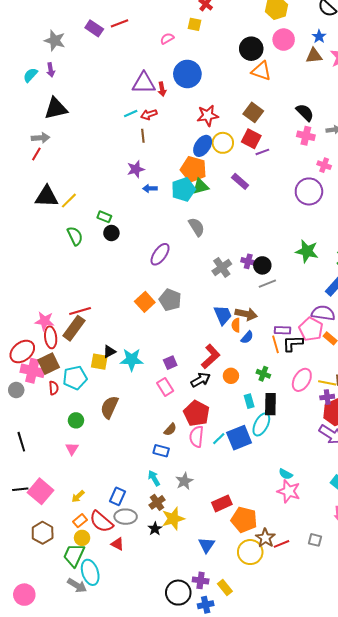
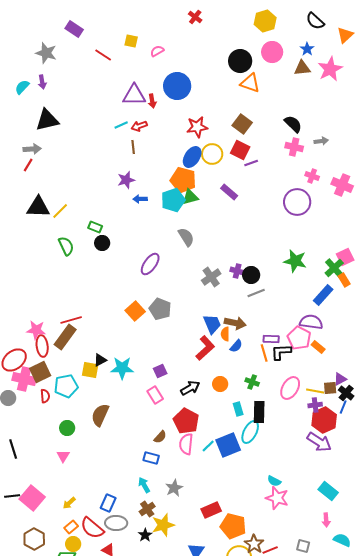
red line: (120, 23) -> (103, 55), moved, turned 54
yellow square: (194, 24) -> (131, 41), moved
purple rectangle: (94, 28) -> (74, 29), moved
red L-shape: (211, 357) -> (205, 348), moved

